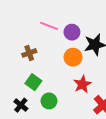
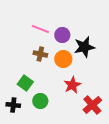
brown cross: (29, 53) -> (40, 54), moved, turned 32
black cross: (21, 105) -> (13, 105), turned -32

